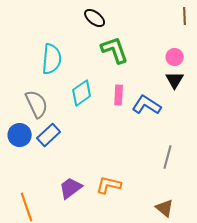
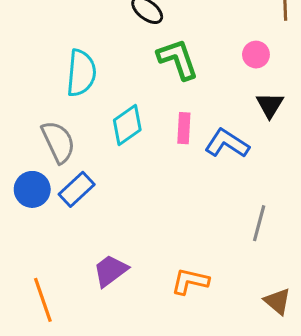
pink circle: (175, 57) -> (256, 55), moved
orange L-shape: (109, 185) -> (190, 281), moved
brown triangle: (165, 208) -> (277, 301), moved

